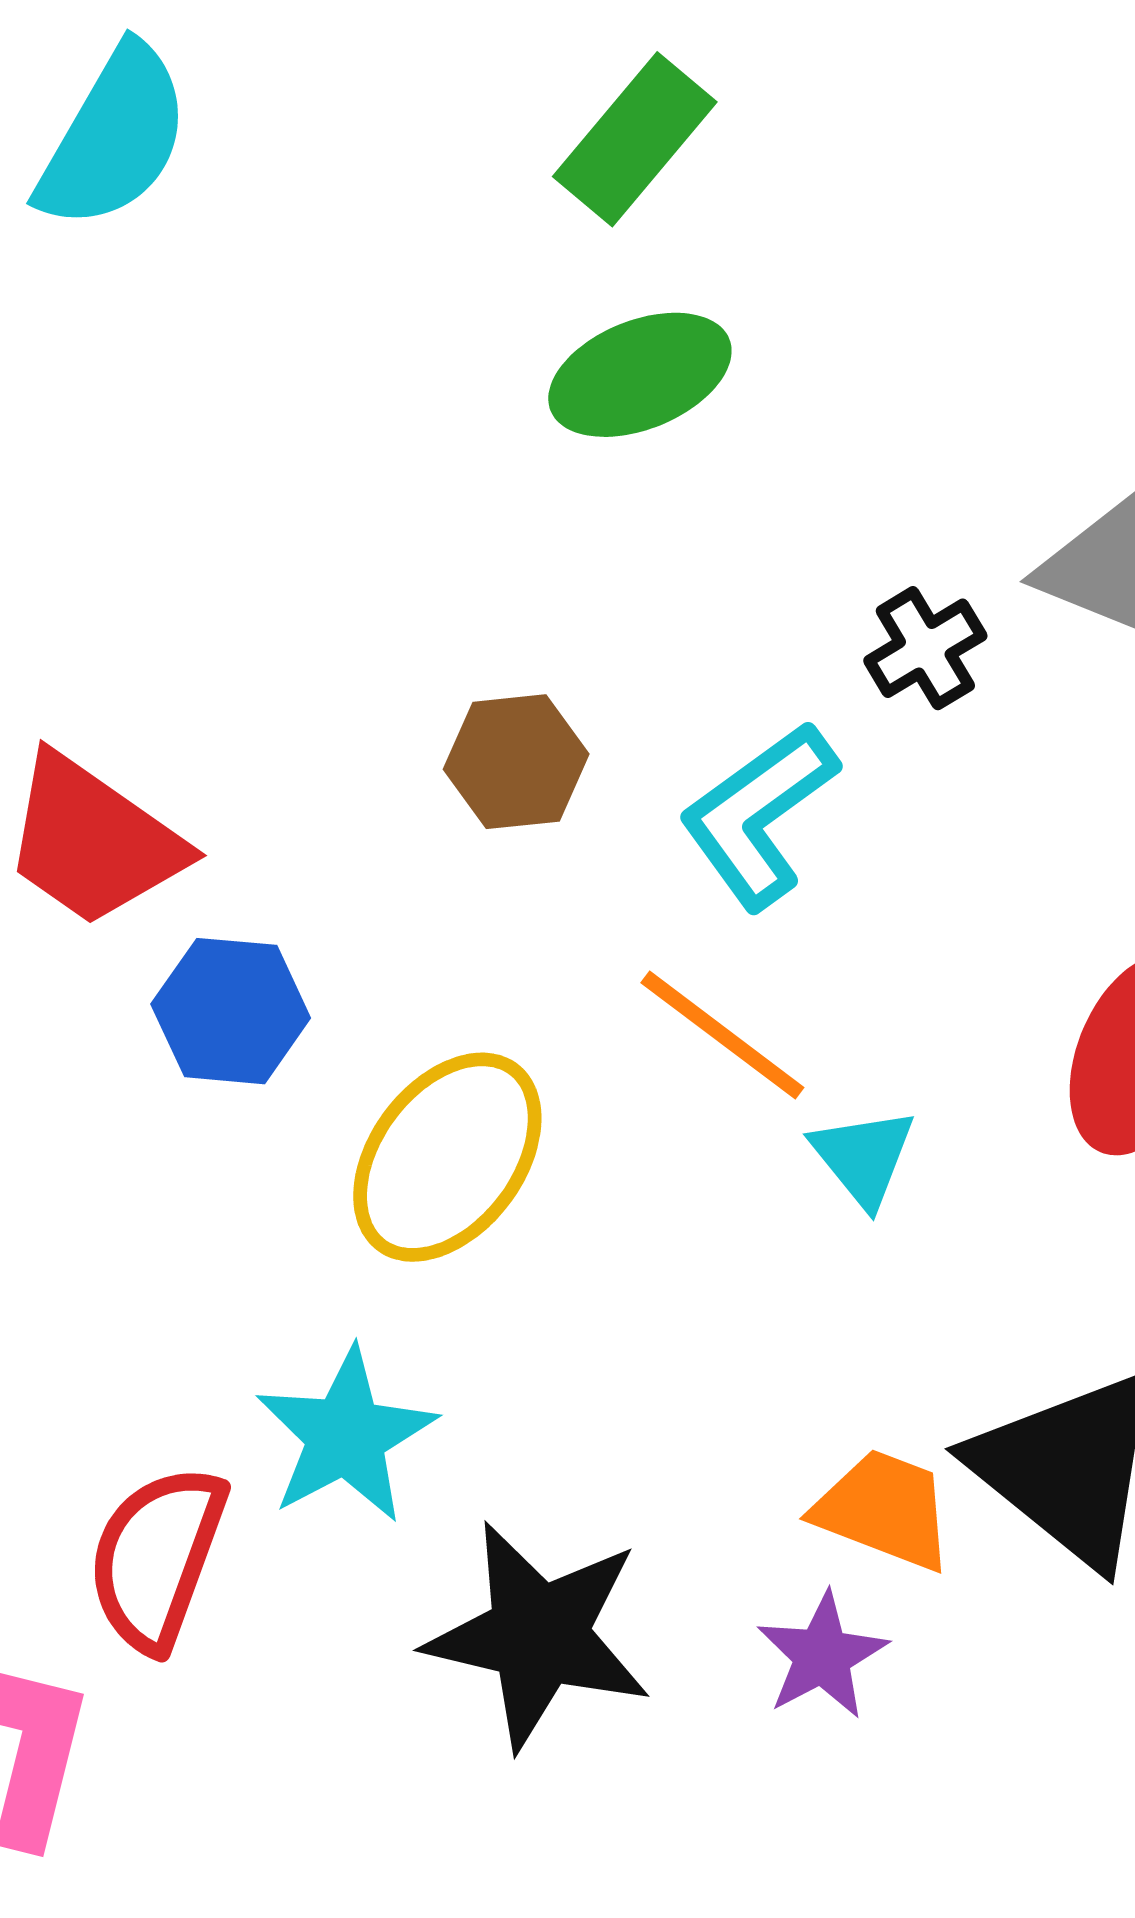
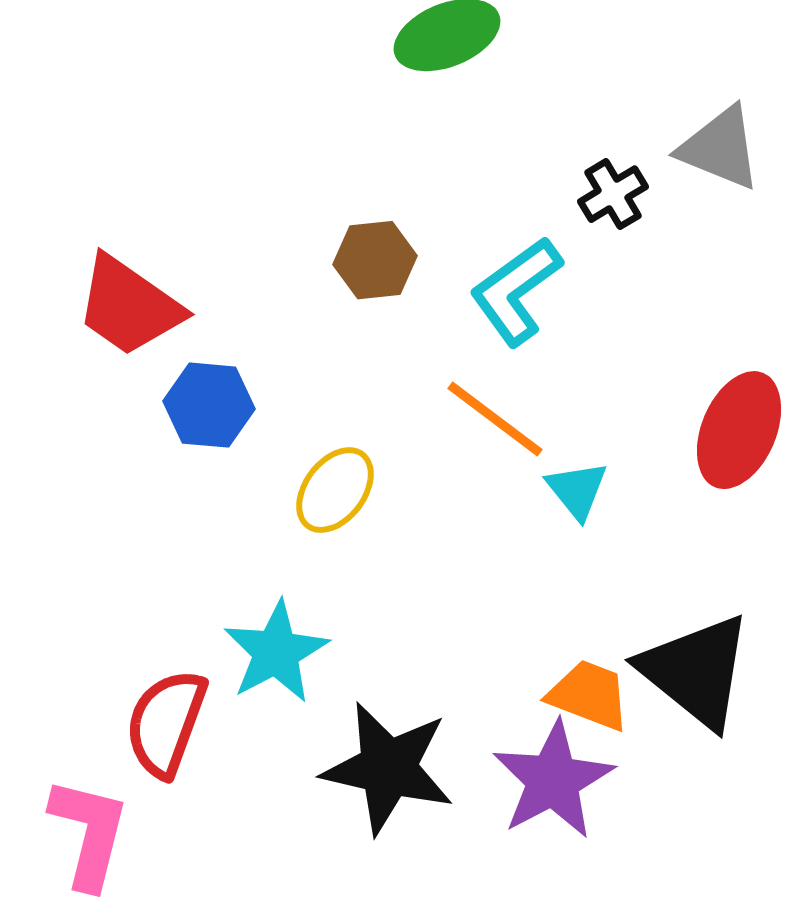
yellow ellipse: (447, 1157) -> (335, 490), size x0.7
purple star: (822, 1656) -> (553, 780), size x1.6

